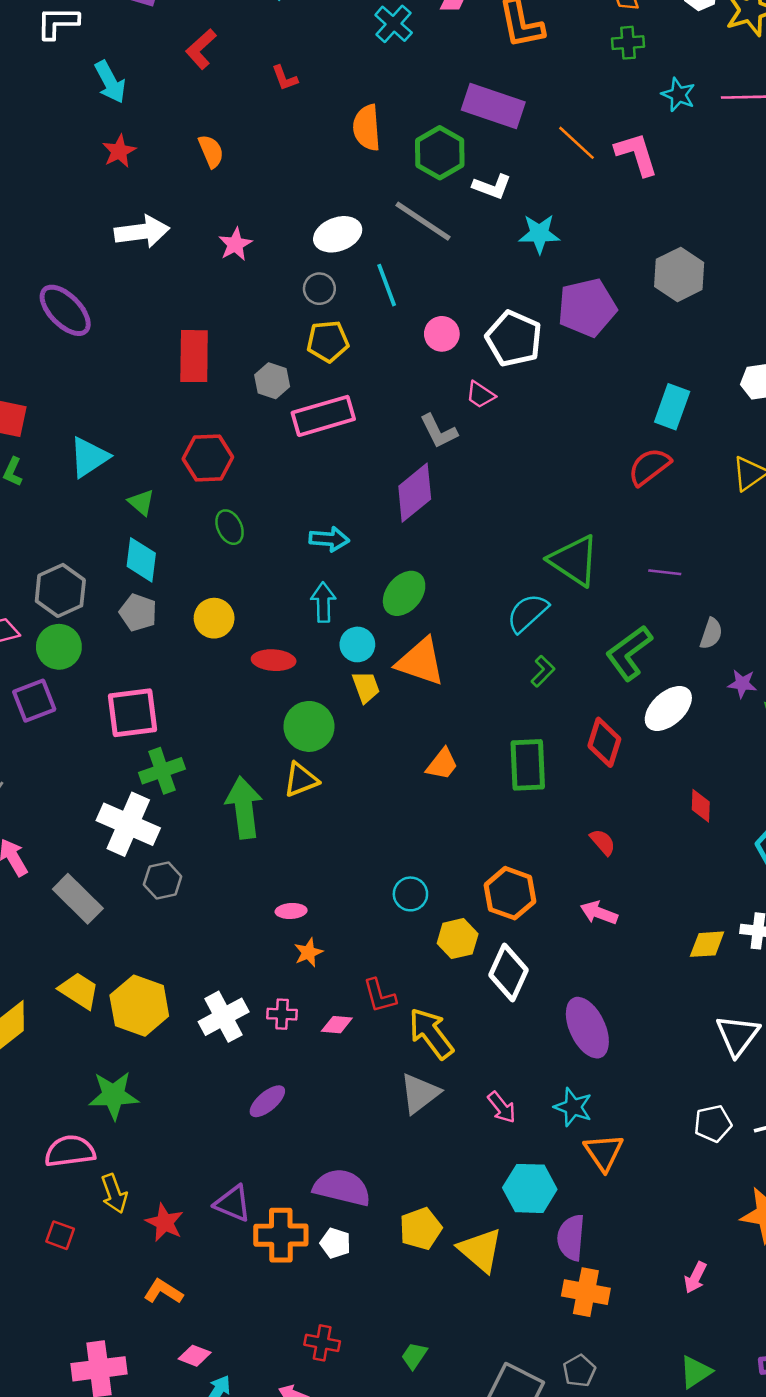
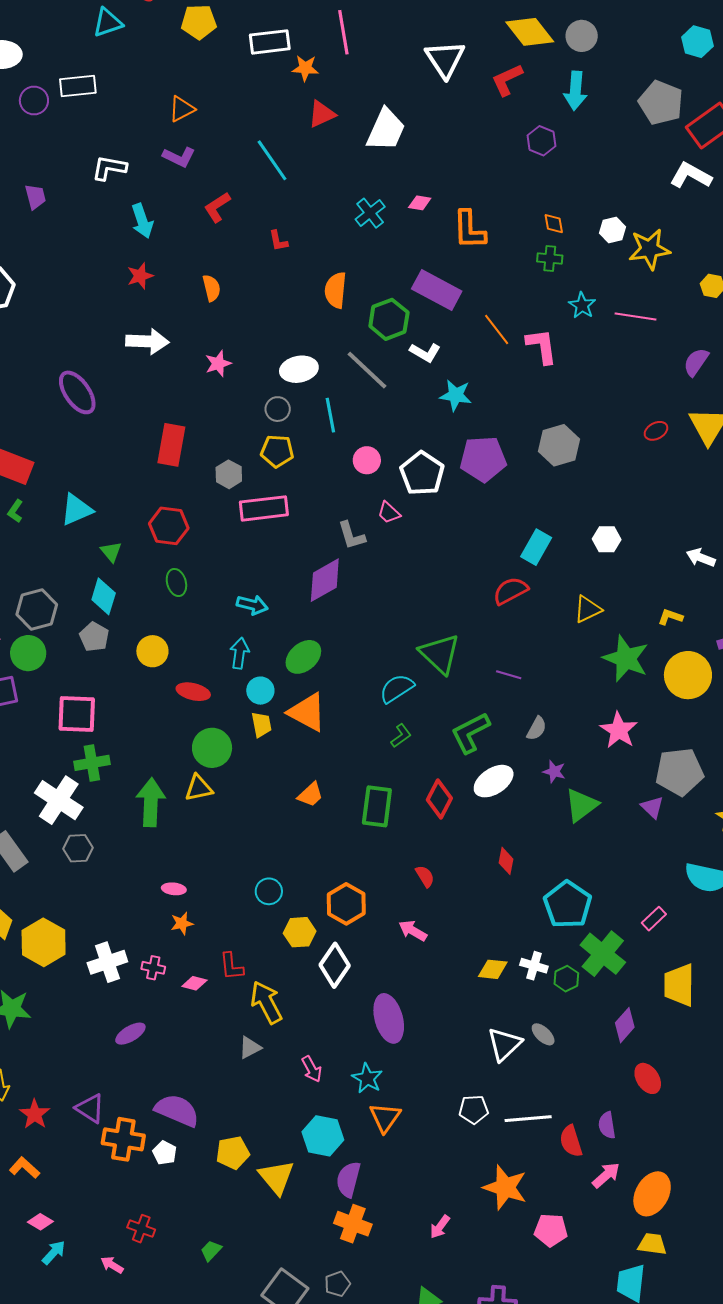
gray triangle: (420, 1093) -> (250, 1047), size x0.7

